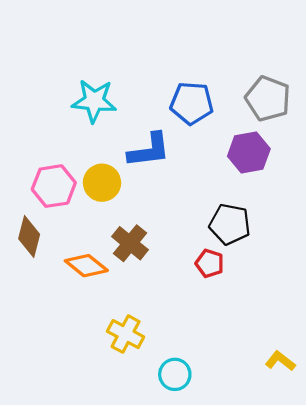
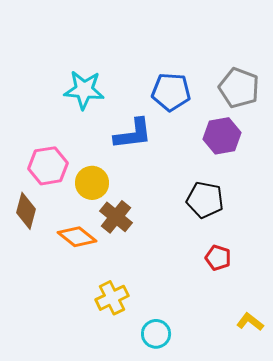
yellow circle: (102, 183) -> (92, 183), moved
red pentagon: (210, 263) -> (218, 258), moved
yellow cross: (126, 334) -> (112, 298), turned 36

